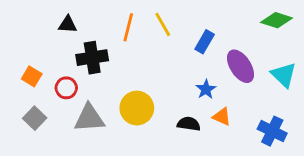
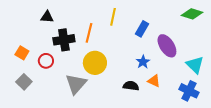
yellow line: (163, 24) -> (113, 17), turned 42
orange line: (128, 27) -> (89, 33), moved
cyan triangle: (284, 75) -> (195, 65), moved
yellow circle: (137, 108) -> (95, 63), moved
gray triangle: (89, 118) -> (76, 84), moved, turned -45

